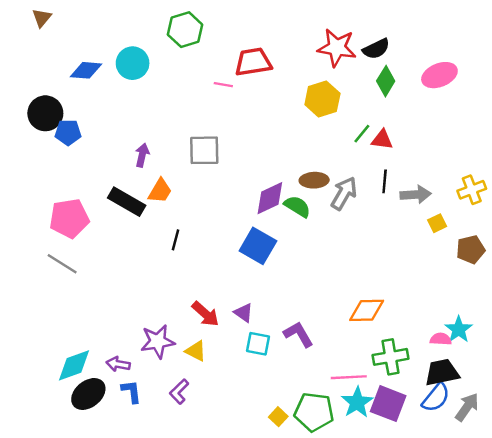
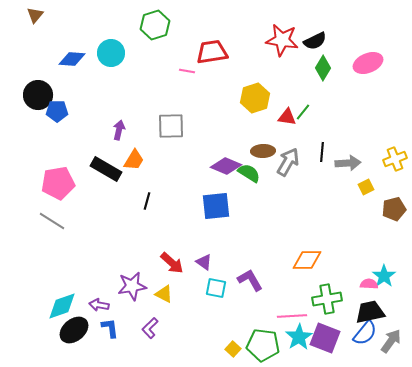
yellow hexagon: (322, 99) -> (255, 98), moved
red triangle: (382, 140) -> (287, 117), moved
purple diamond: (270, 198) -> (226, 166), turned 48
blue square: (258, 246) -> (216, 206), turned -36

